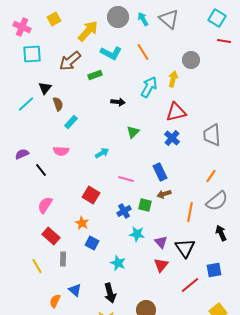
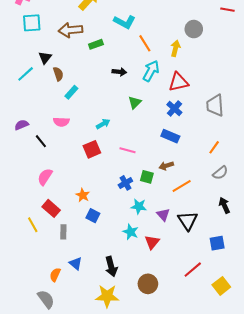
orange line: (143, 52) -> (145, 43), moved
cyan L-shape: (111, 53) -> (124, 22), moved
brown arrow: (70, 61) -> (70, 30), turned 35
cyan arrow: (149, 87) -> (151, 71), moved
blue rectangle: (160, 172) -> (170, 136), moved, turned -42
red square: (91, 195) -> (92, 149), moved, turned 36
gray semicircle: (217, 201) -> (220, 173), size x0.7
orange line: (190, 212) -> (182, 186), moved, turned 48
cyan star: (118, 263) -> (131, 232), moved
red triangle: (161, 265) -> (152, 242), moved
yellow line: (37, 266) -> (33, 225), moved
red line: (190, 285) -> (193, 270), moved

